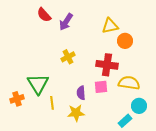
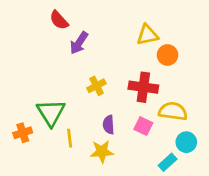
purple arrow: (66, 22) -> (79, 43), moved
yellow cross: (68, 57) -> (96, 86), moved
pink square: (101, 87) -> (143, 126), moved, turned 32

